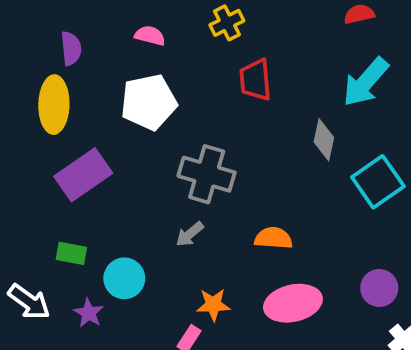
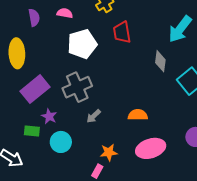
purple semicircle: (71, 48) -> (34, 18), moved
white pentagon: (149, 102) -> (82, 44), moved
gray cross: (207, 174) -> (77, 87), moved, turned -36
purple star: (89, 313) -> (49, 116), moved

